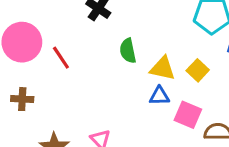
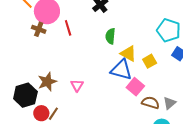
blue triangle: (159, 96) -> (121, 70), size x1.6
brown cross: (22, 99) -> (39, 29), moved

